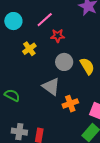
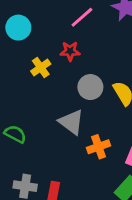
pink line: (45, 20) -> (82, 17), moved
red star: (58, 36) -> (70, 51), moved

